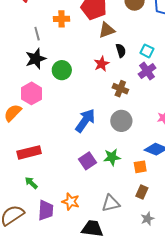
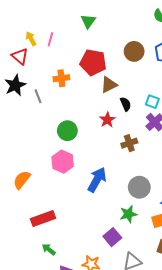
black star: (36, 59) -> (15, 85), moved
brown cross: (120, 89) -> (129, 143), turned -35
pink hexagon: (31, 93) -> (63, 162), moved
gray circle: (121, 121) -> (139, 187), moved
purple square: (88, 161) -> (112, 237), moved

